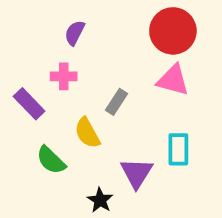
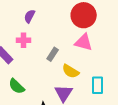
yellow semicircle: (87, 133) -> (71, 71), moved, turned -30
cyan rectangle: (178, 149) -> (98, 85), moved

